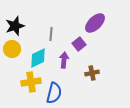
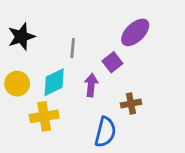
yellow circle: (12, 49) -> (17, 84), moved
blue semicircle: (54, 93) -> (105, 132), moved

